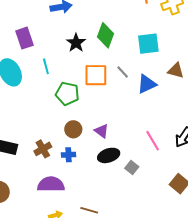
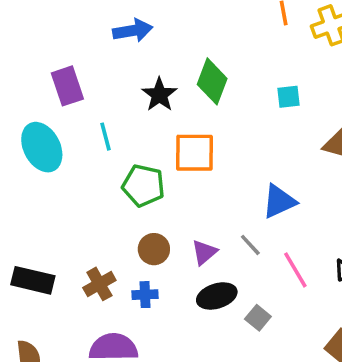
cyan square: (148, 44) -> (289, 97), size x0.6
gray line: (123, 72) -> (250, 245), moved
blue triangle: (147, 84) -> (279, 201), moved
purple triangle: (102, 131) -> (204, 252), turned 42

